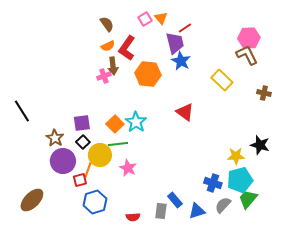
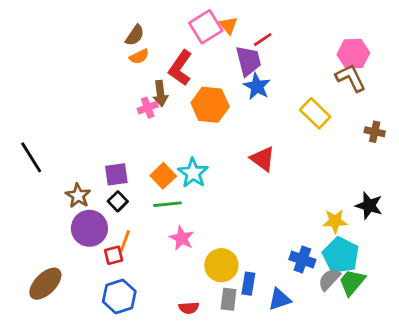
pink square: (145, 19) -> (206, 27), size x1.6
brown semicircle: (107, 24) -> (135, 35), moved, turned 70
orange semicircle: (108, 46) -> (139, 57), moved
yellow circle: (100, 155) -> (221, 265), moved
cyan pentagon: (240, 180) -> (341, 255), turned -30
blue rectangle: (175, 200) -> (248, 284), turned 49
blue hexagon: (95, 202) -> (119, 296), moved
gray semicircle: (223, 205) -> (329, 279), moved

